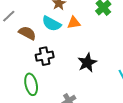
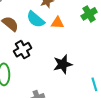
black cross: (45, 56) -> (23, 50), turned -30

